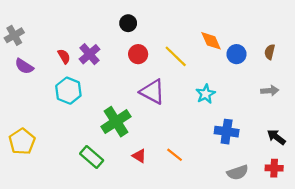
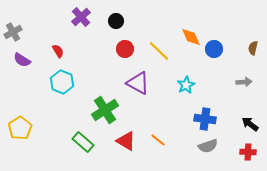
brown semicircle: (270, 52) -> (253, 48), moved
purple cross: (89, 54) -> (81, 17), moved
red triangle: (139, 156) -> (126, 141), size x1.5
gray semicircle: (238, 172) -> (208, 146), moved

